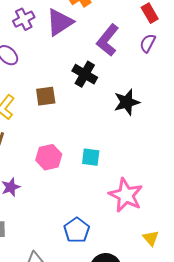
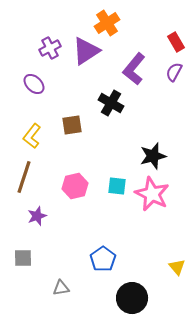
black star: (127, 102) -> (153, 156), moved
pink star: (126, 195) -> (152, 194), moved

